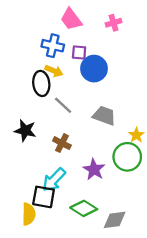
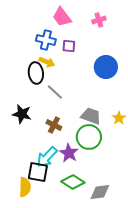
blue circle: (94, 69) -> (106, 67), moved
gray trapezoid: (104, 116) -> (91, 116), moved
green circle: (127, 157) -> (89, 137), moved
purple star: (94, 169) -> (69, 153), moved

